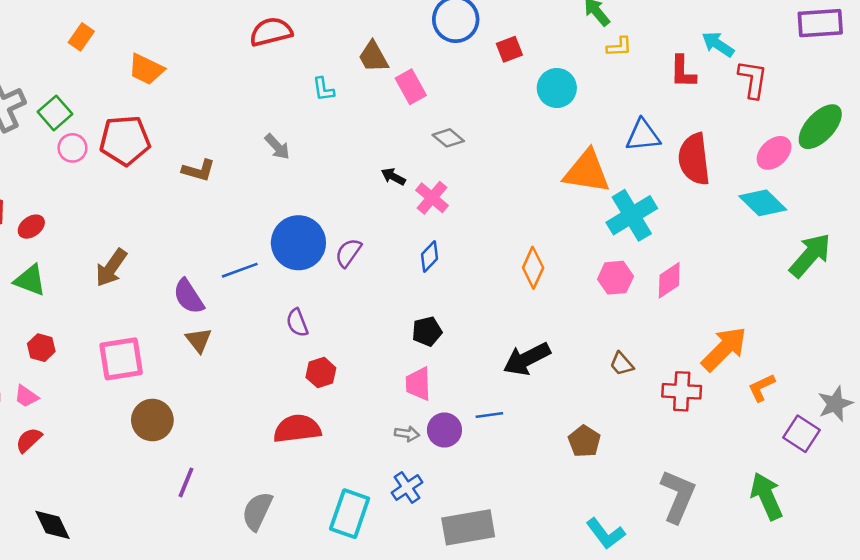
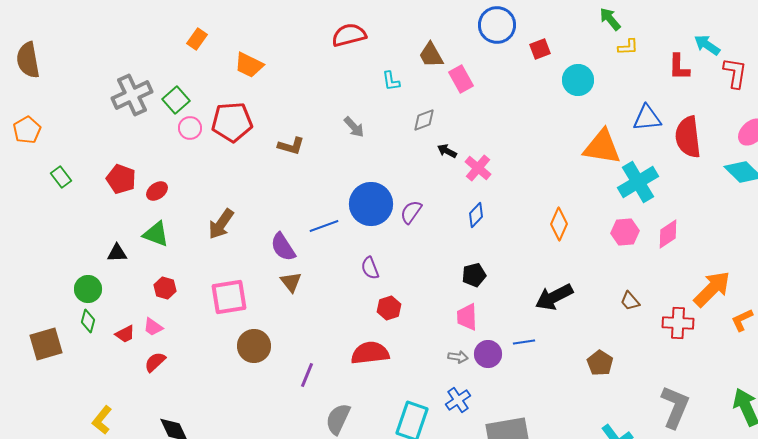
gray diamond: (448, 138) -> (424, 120), moved, turned -60
purple line: (186, 482) -> (307, 375), moved

